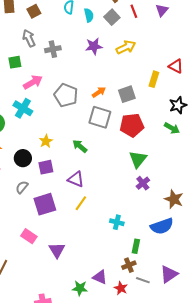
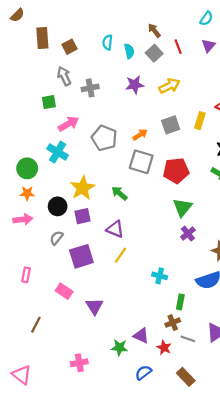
gray square: (127, 94) -> (171, 125), moved
yellow star: (46, 141) -> (83, 188), size x1.6

